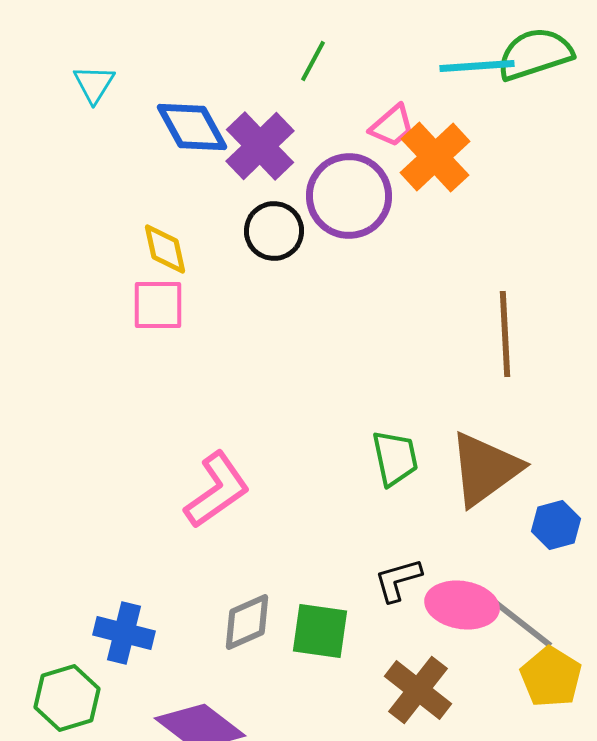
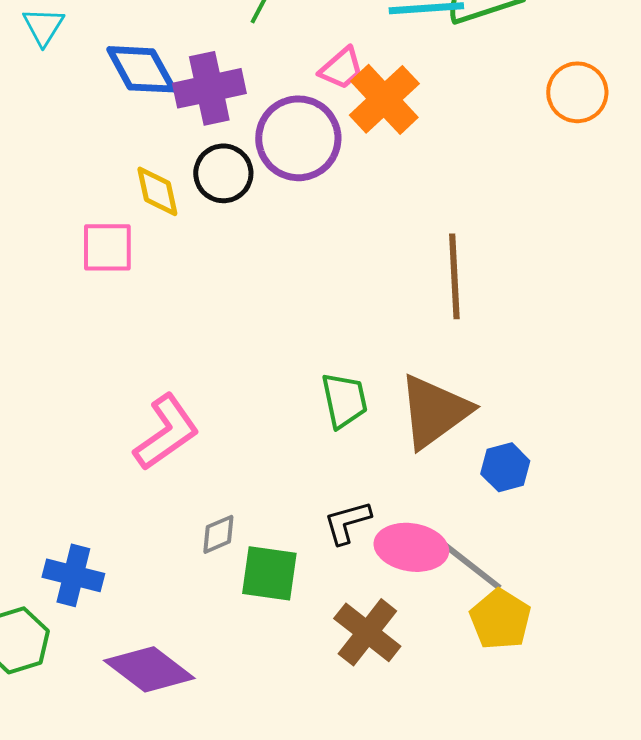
purple cross: (260, 146) -> (209, 88), turned 32
yellow diamond: (165, 249) -> (157, 191), moved
gray diamond: (247, 622) -> (218, 534), moved, size x0.7

